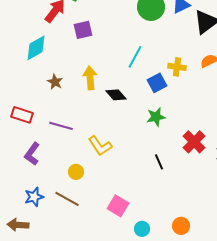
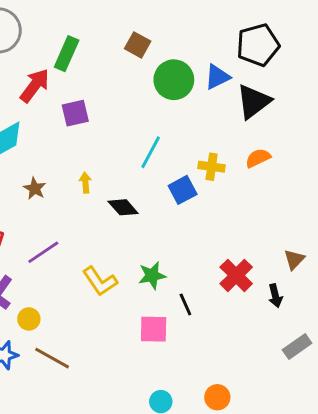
yellow arrow: (90, 78) -> (85, 183), size x0.6
green star: (156, 117) -> (152, 275), moved
purple line: (61, 126) -> (43, 252), turned -50
yellow circle: (76, 172) -> (29, 319), moved
pink square: (118, 206) -> (154, 329), moved, turned -30

